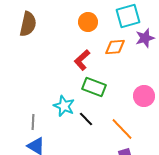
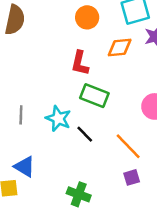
red L-shape: (82, 60) -> (80, 63), turned -35
gray line: (33, 122) -> (21, 115), moved

